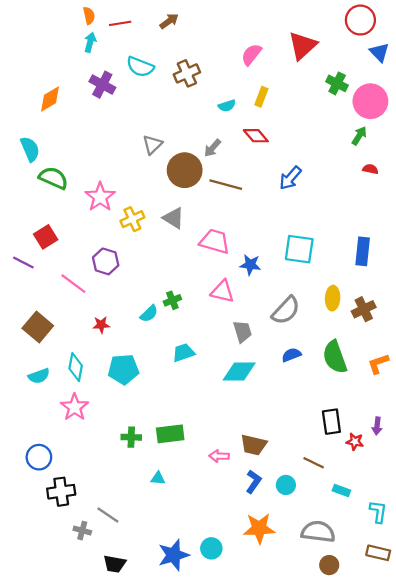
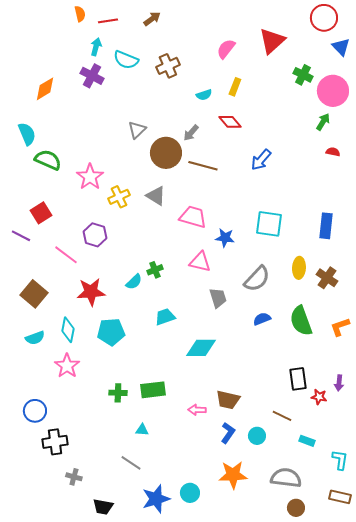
cyan arrow: (90, 42) -> (96, 47), moved
brown cross: (364, 309) -> (327, 278), turned -30
red star: (101, 325) -> (91, 292), size x1.8
cyan diamond: (239, 372) -> (201, 348), moved
gray line: (108, 515) -> (131, 463), moved

